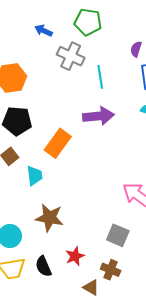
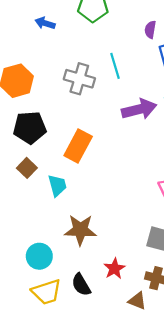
gray cross: (71, 56) -> (79, 79), moved
purple arrow: (98, 116) -> (139, 109), moved

